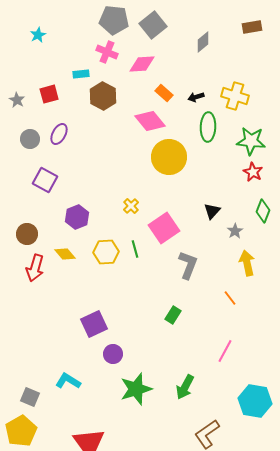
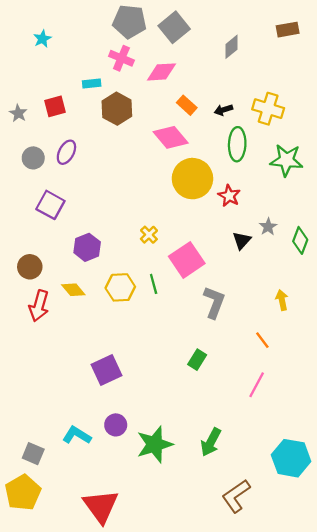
red star: (253, 172) -> (229, 196), moved
gray star: (235, 231) -> (268, 227), moved
yellow arrow: (247, 263) -> (282, 300), size x0.7
pink line: (225, 351) -> (257, 385), moved
purple circle: (113, 354) -> (116, 425), moved

